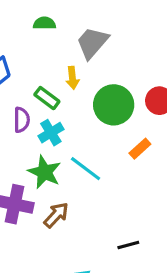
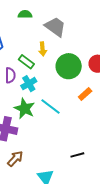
gray trapezoid: (92, 43) -> (55, 27), turned 85
brown arrow: (56, 215) -> (15, 159), moved

